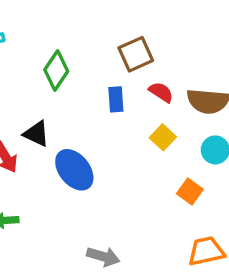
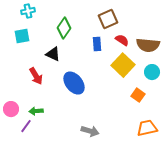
black triangle: (36, 134) -> (53, 54), moved
yellow square: (163, 137) -> (123, 65), size x1.6

